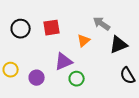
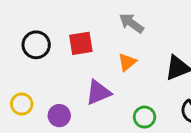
gray arrow: (102, 24) -> (131, 23), moved
green circle: (77, 79) -> (144, 117), moved

